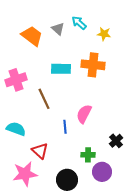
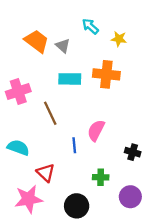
gray triangle: (58, 29) -> (63, 46), moved
black cross: (116, 141) -> (133, 152), moved, turned -32
purple circle: (102, 172) -> (130, 197), moved

